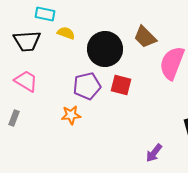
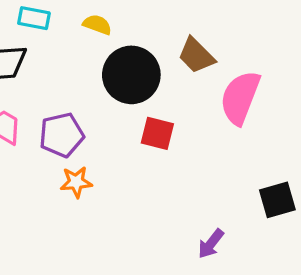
yellow semicircle: (66, 33) -> (97, 25), moved
purple pentagon: (87, 86) -> (62, 135), moved

